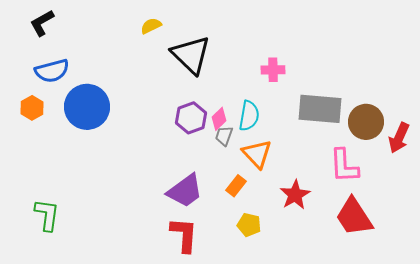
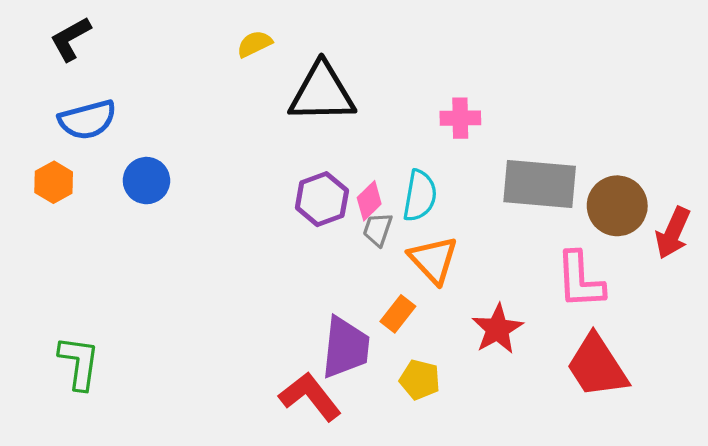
black triangle: (191, 55) -> (322, 93), turned -45
blue circle: (87, 107) -> (146, 181), size x0.6
purple trapezoid: (185, 191) -> (346, 348), moved, turned -48
red L-shape: (184, 235) -> (310, 396), turned -42

